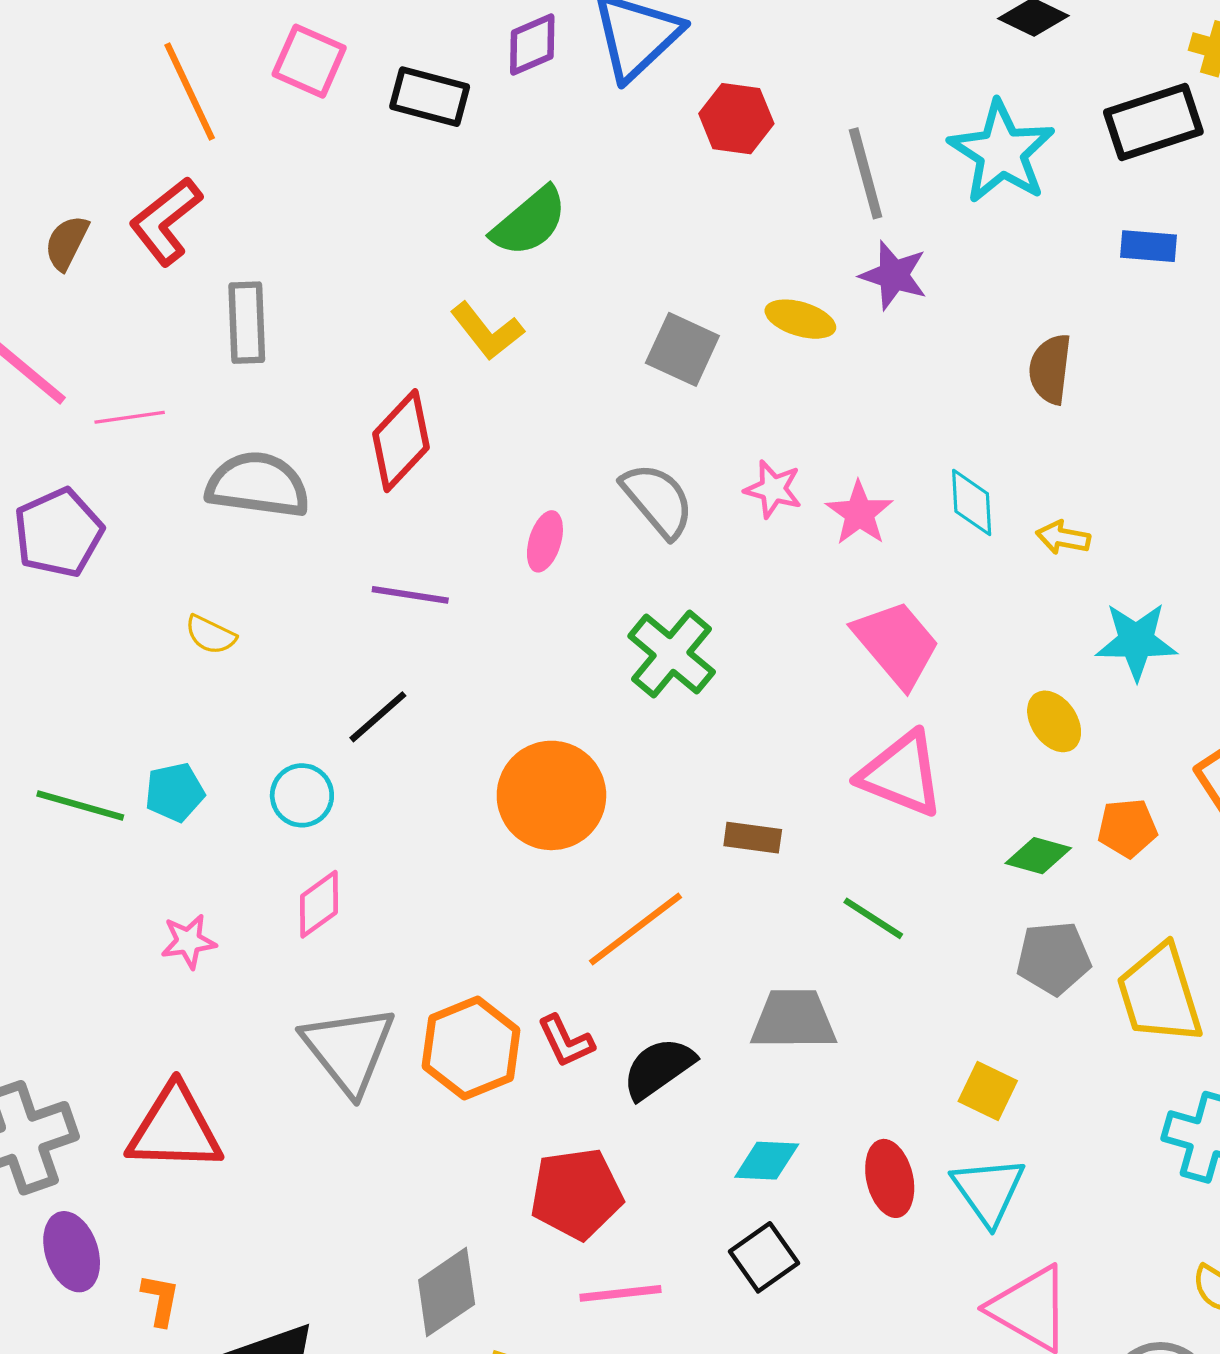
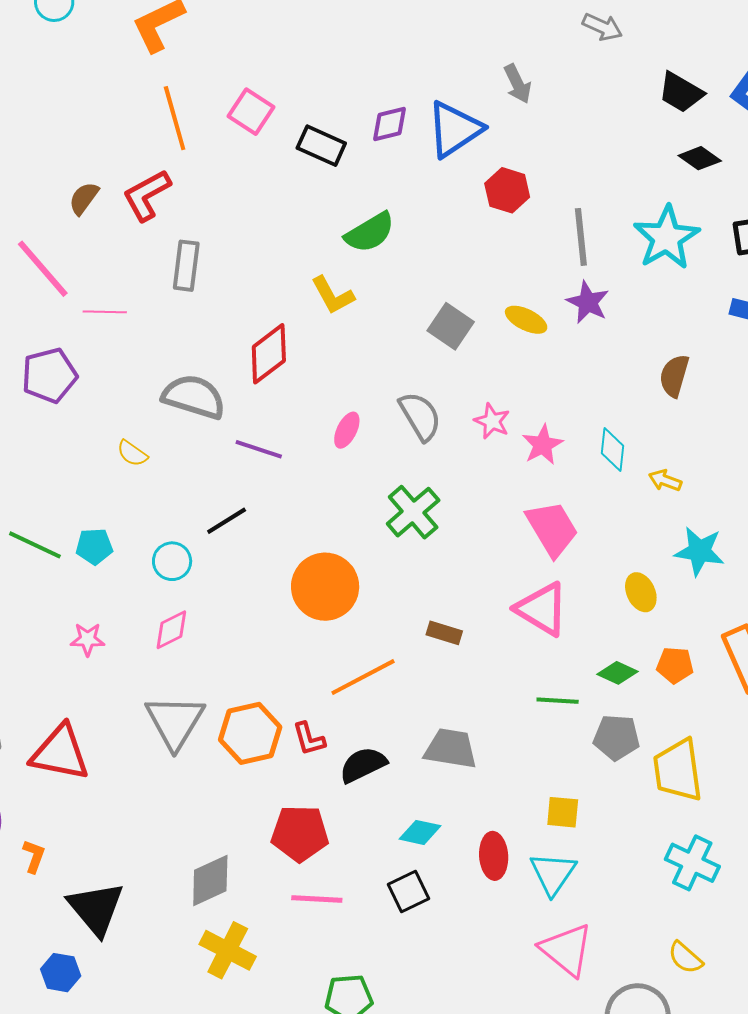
gray semicircle: (258, 485) -> (194, 397), moved
green line: (873, 918) -> (558, 701), moved, turned -39
yellow square: (988, 1091) -> (563, 812), turned -30

